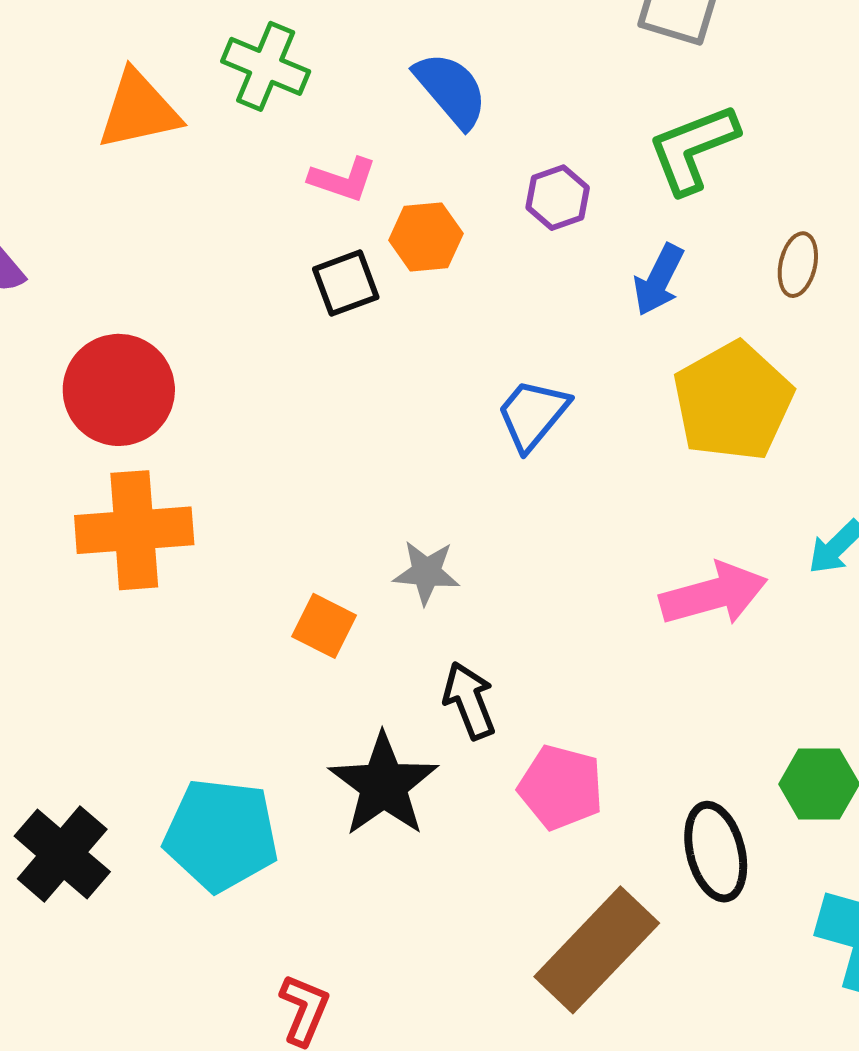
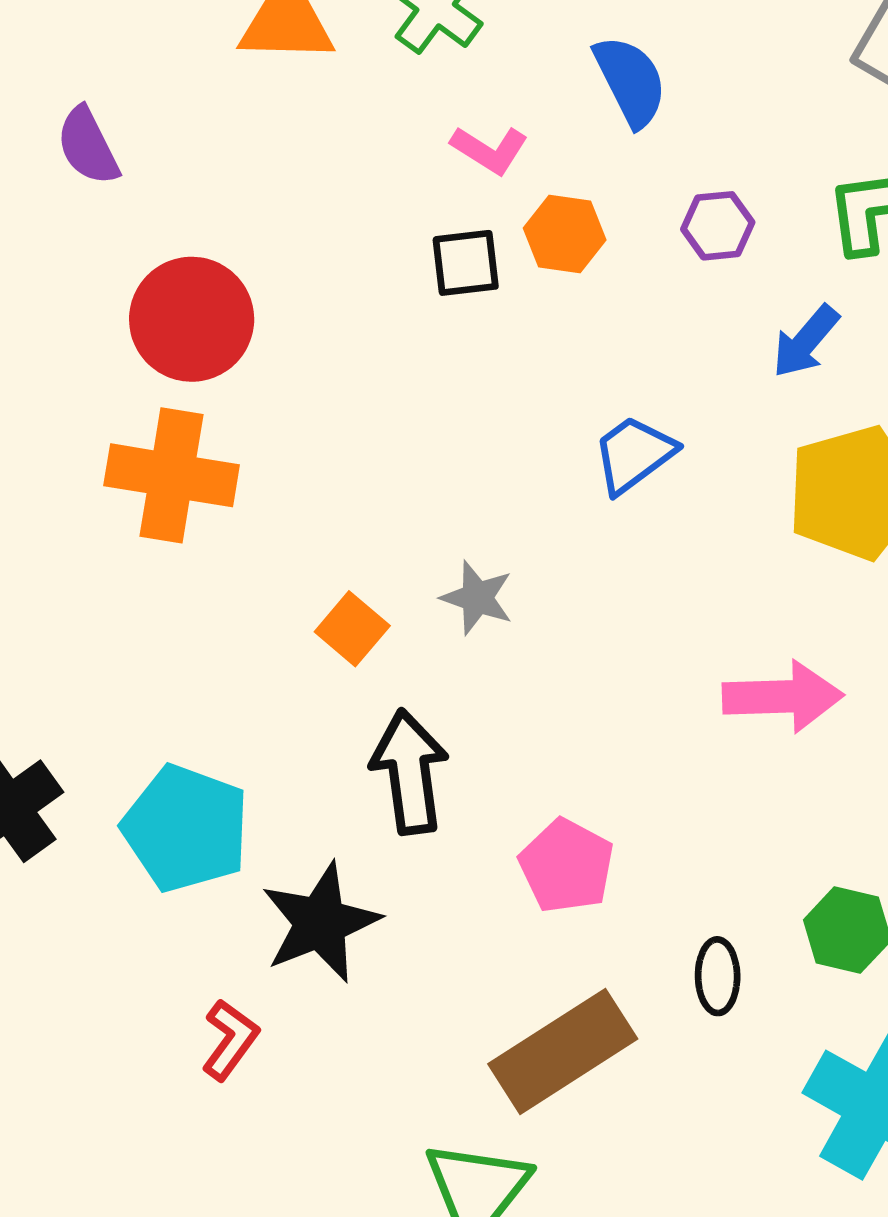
black arrow: (469, 701) -> (409, 772), moved, size x1.4
black star: (384, 785) -> (320, 923), moved
black ellipse: (716, 852) -> (718, 976), size x0.7

